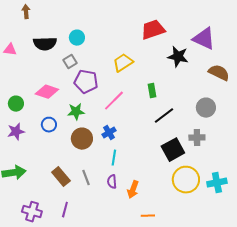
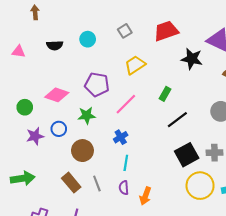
black semicircle: (45, 44) -> (55, 45), size x0.7
gray square: (70, 62) -> (125, 31), moved
green rectangle: (152, 91) -> (165, 94), turned 40
purple star: (16, 132) -> (35, 136), moved
gray cross: (197, 138) -> (214, 153), moved
brown circle: (82, 139) -> (82, 151), moved

